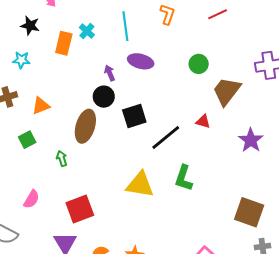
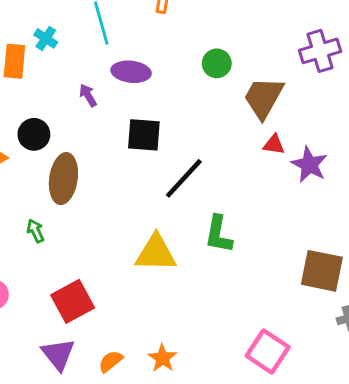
black circle: (104, 97) -> (34, 134), moved
black square: (134, 116) -> (144, 135), moved, turned 30
red triangle: (203, 121) -> (274, 145), moved

